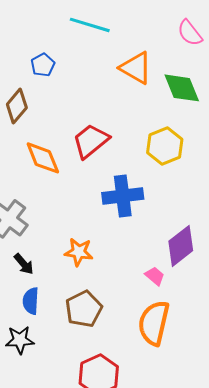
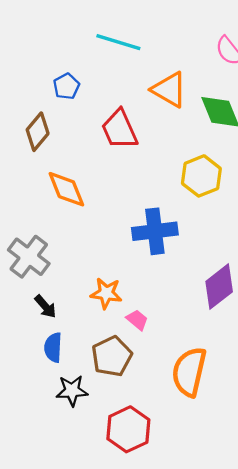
red trapezoid: (91, 141) -> (119, 129), moved, turned -75
pink trapezoid: (155, 276) -> (137, 320), moved
black star: (20, 340) -> (72, 391), moved

